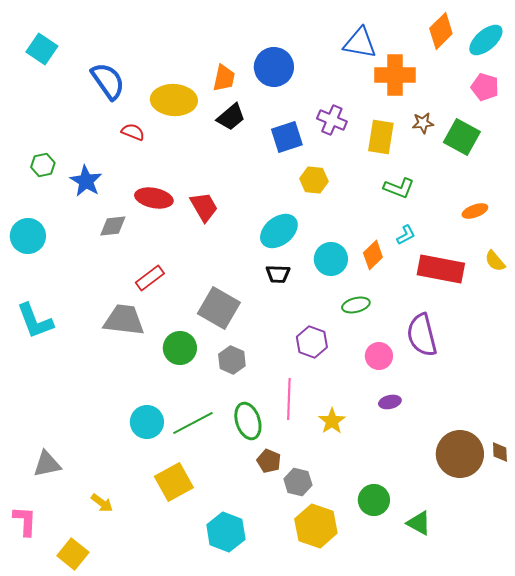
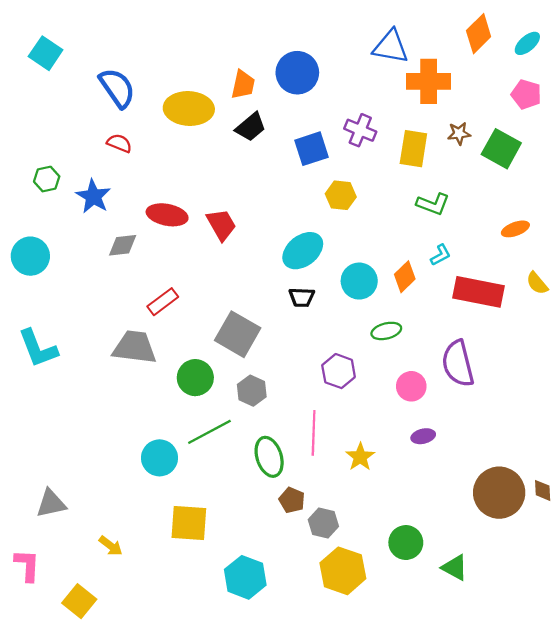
cyan ellipse: (486, 40) -> (527, 43), size x0.7
red semicircle: (133, 132) -> (119, 143), moved
green line: (193, 423) -> (209, 432), moved
yellow square: (174, 482) -> (189, 523), turned 33

